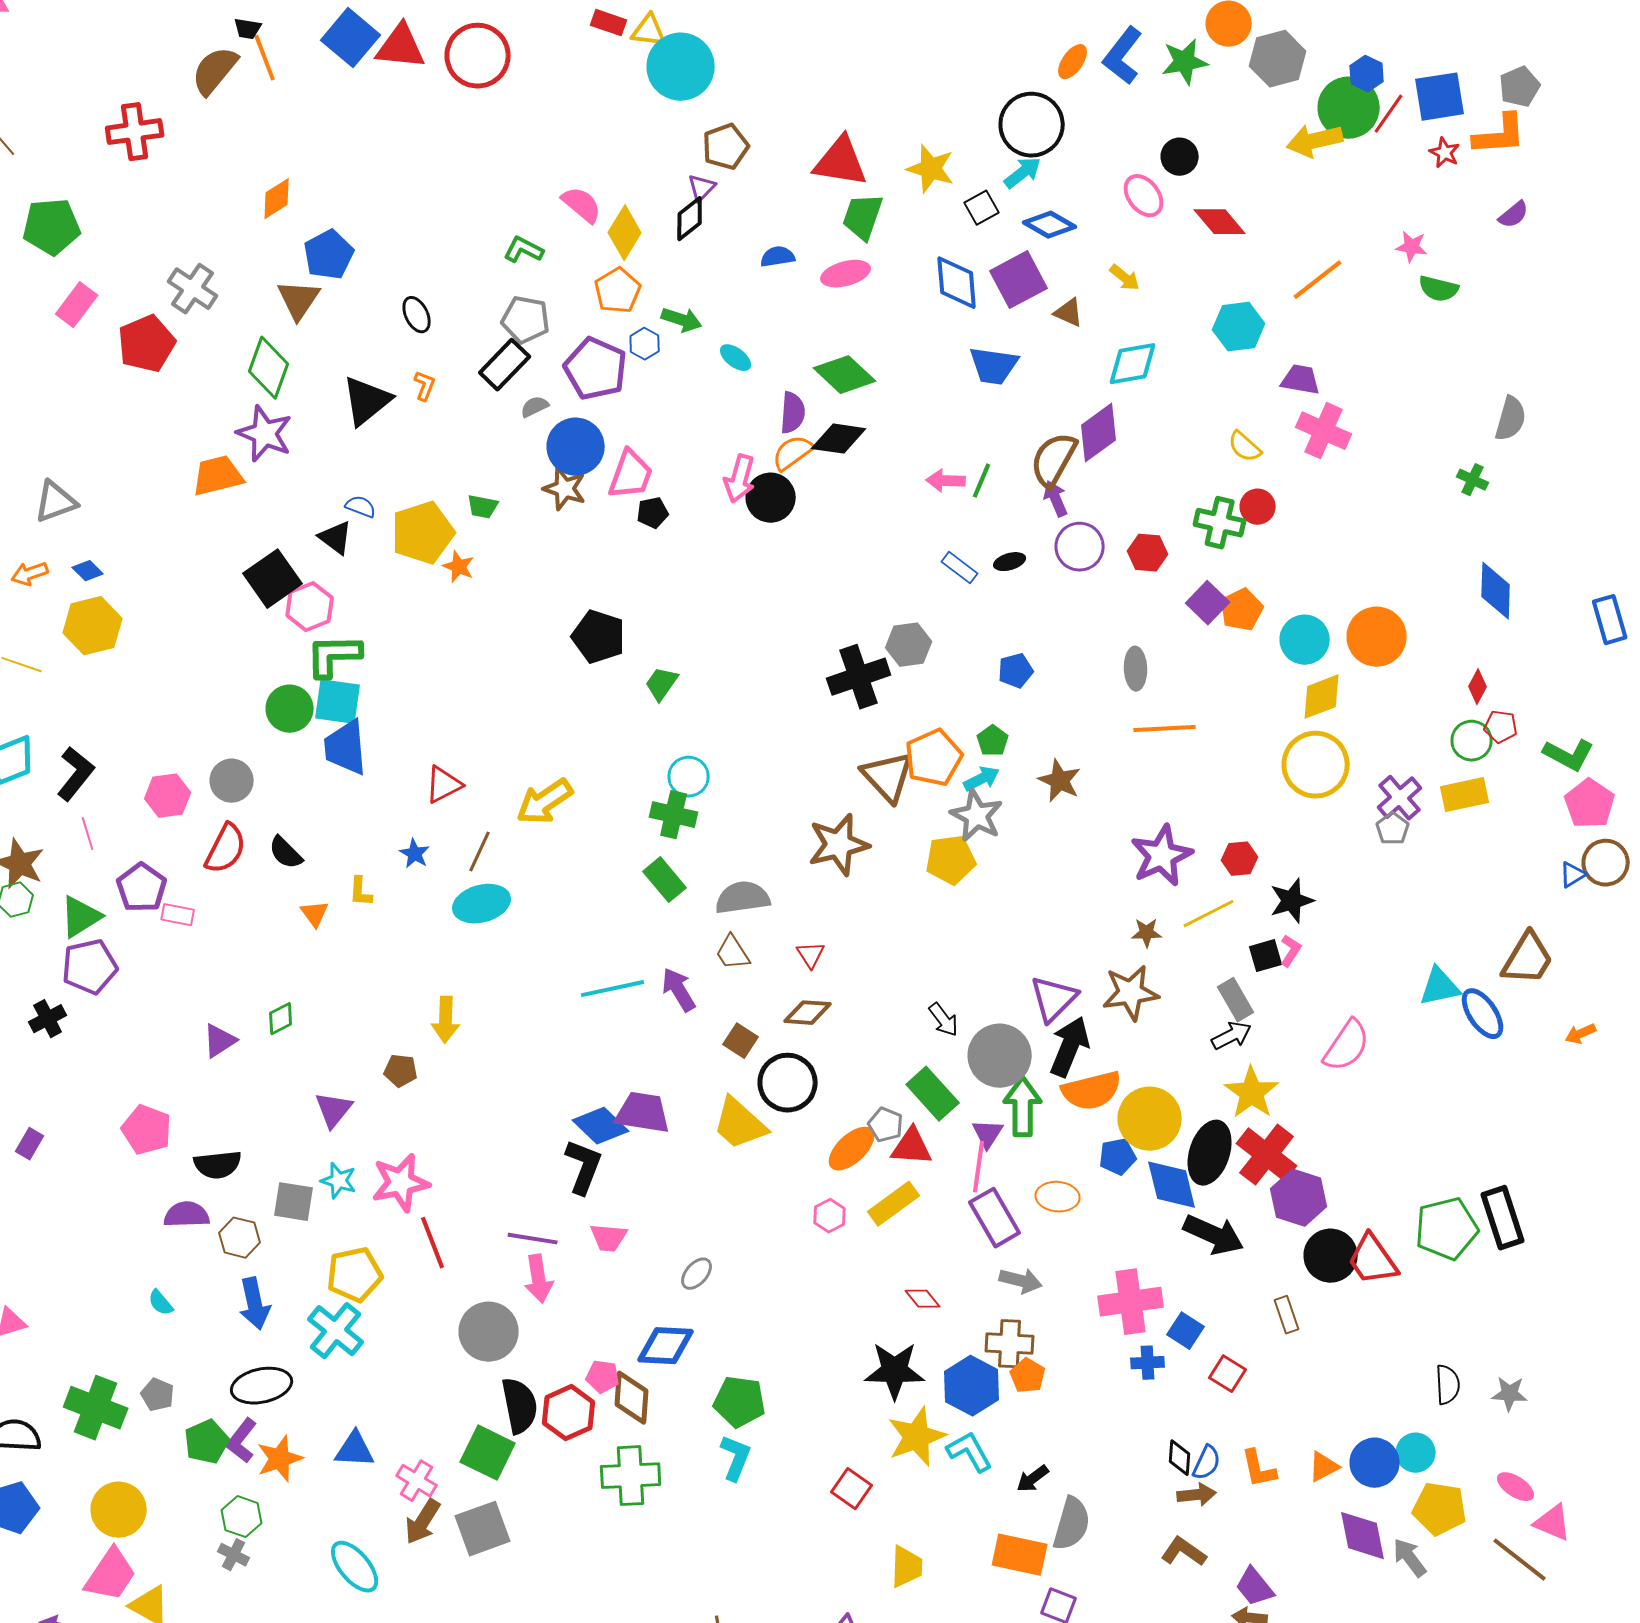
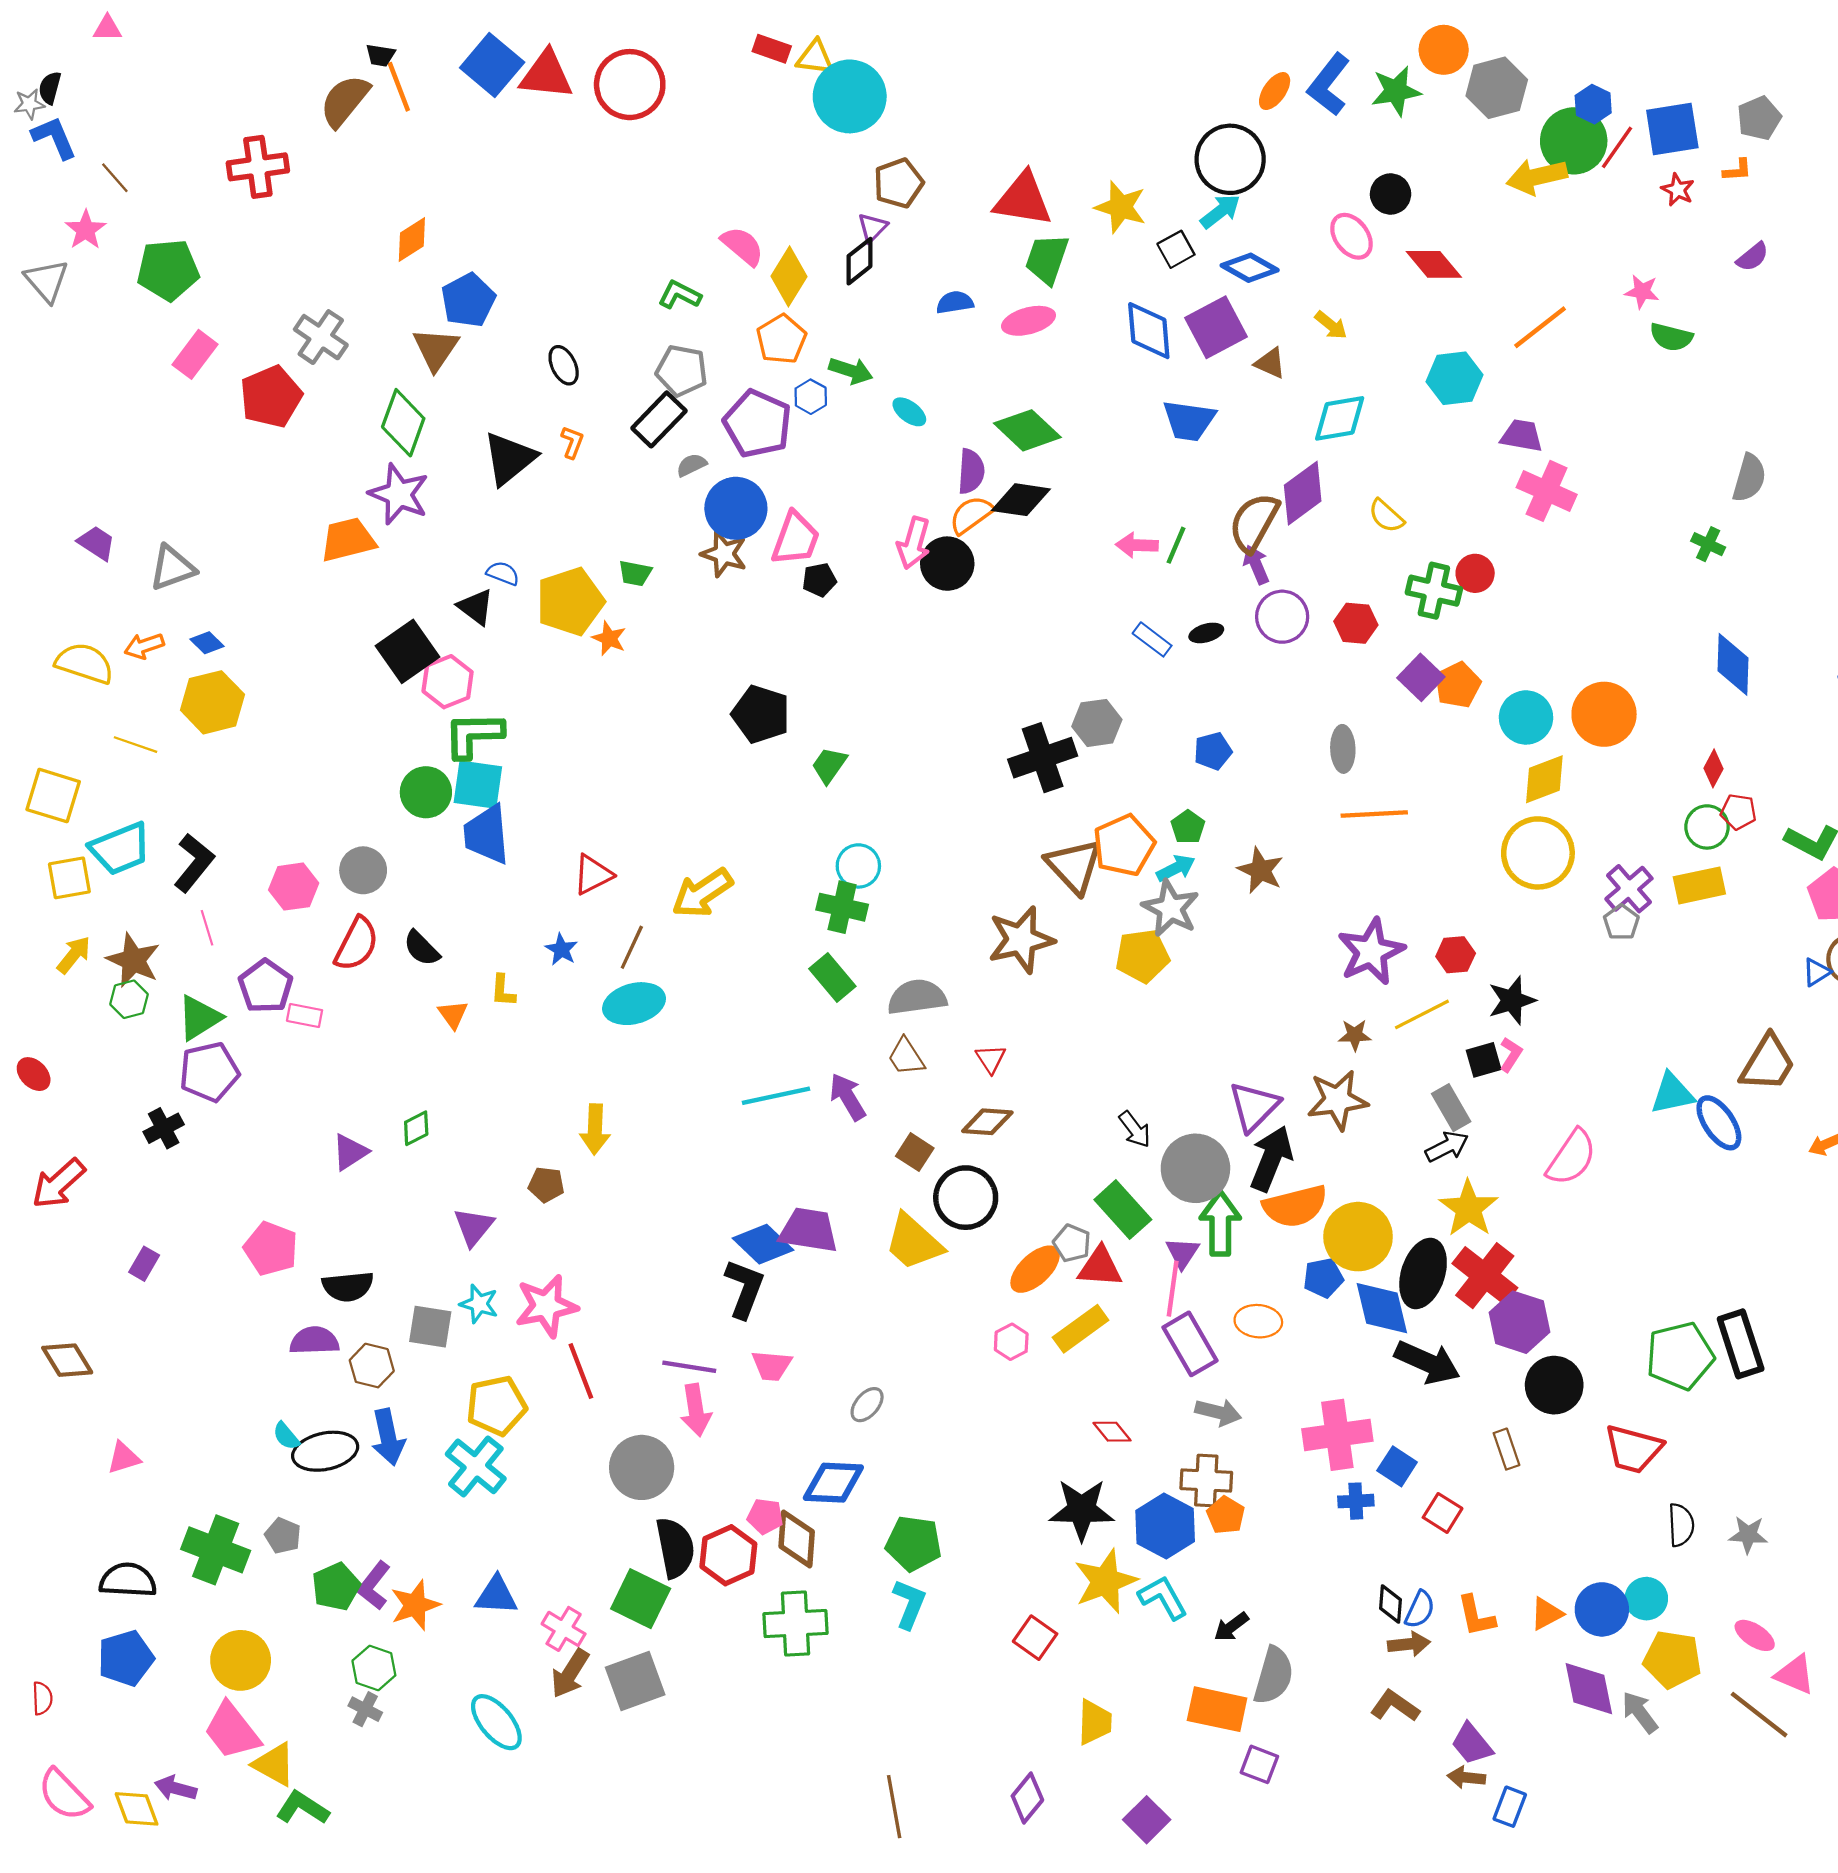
orange L-shape: (1500, 135) -> (1737, 170), size x0.5
yellow semicircle: (1245, 447) -> (1386, 516), moved
red trapezoid: (1373, 1260) -> (1633, 1449), moved, turned -40
black ellipse: (262, 1386) -> (325, 1451), moved
pink trapezoid: (111, 1575) -> (232, 1731), turned 108

